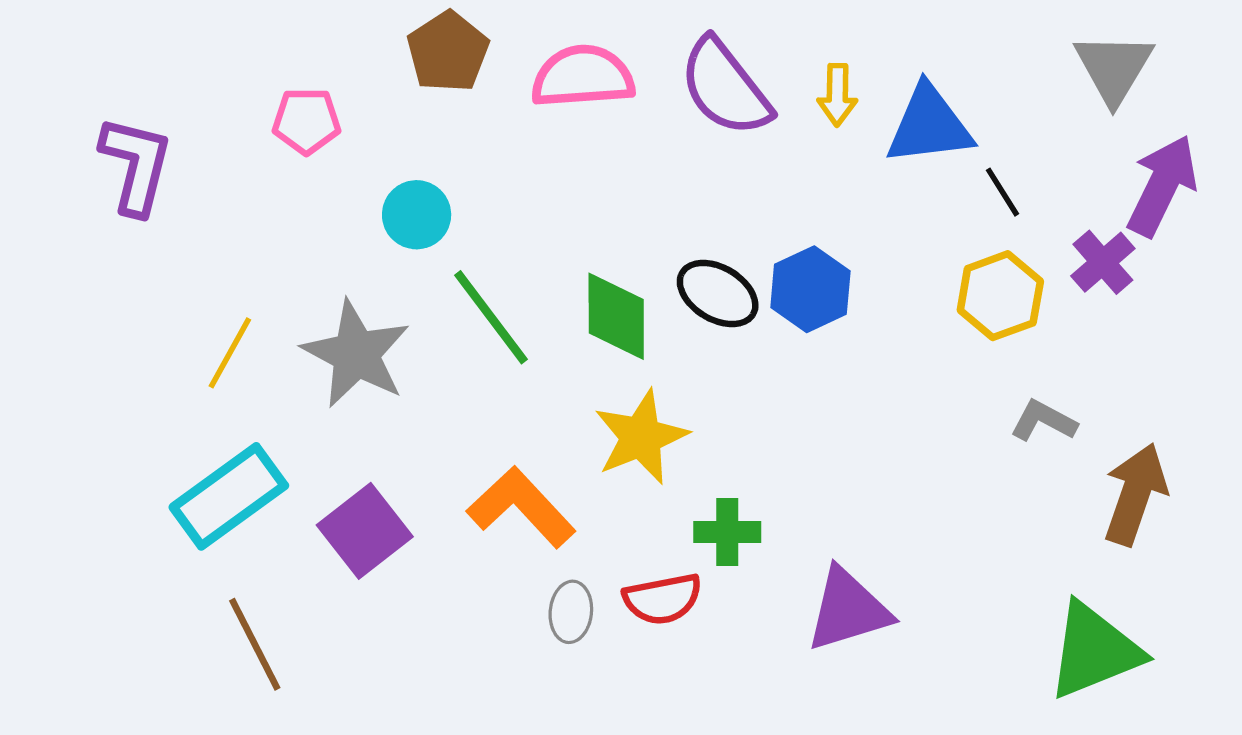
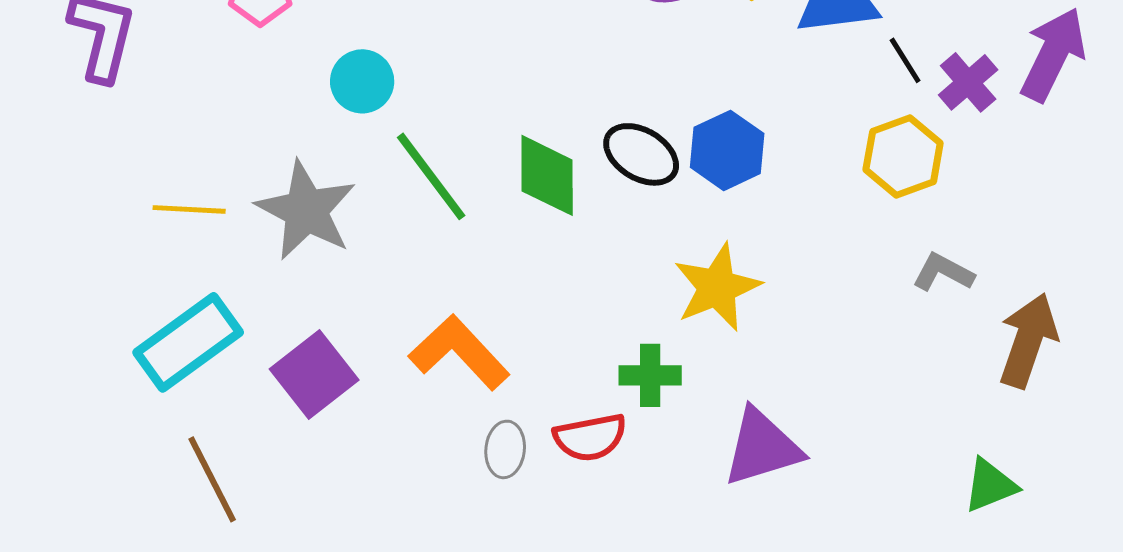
purple cross: (1103, 262) -> (968, 82), moved
yellow line: (230, 353) -> (189, 209), turned 64
yellow star: (641, 437) -> (717, 287), moved
green triangle: (1094, 651) -> (990, 485), size x0.6

